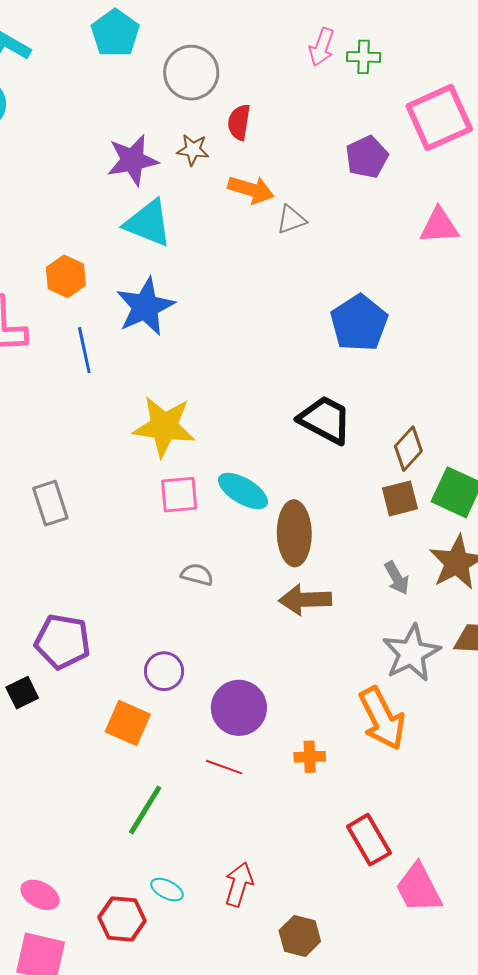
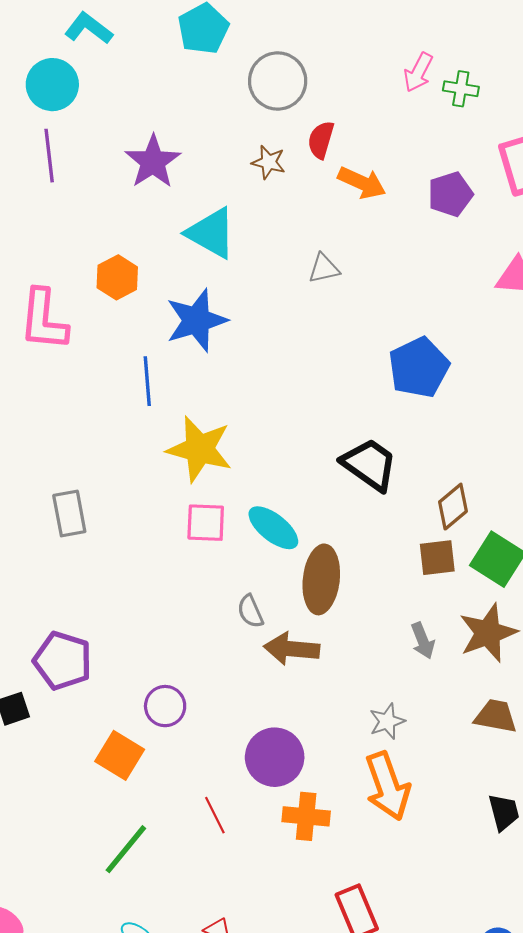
purple star: (132, 160) -> (153, 162), moved, turned -30
orange arrow: (251, 190) -> (362, 183), moved
gray triangle: (291, 220) -> (324, 268), moved
blue line: (84, 350) -> (147, 381), moved
gray semicircle: (197, 575) -> (250, 611), moved, turned -136
brown arrow: (305, 600) -> (292, 649), moved
gray star: (411, 653) -> (387, 721), moved, size x0.6
purple circle: (239, 708) -> (275, 757), moved
orange cross: (310, 757) -> (306, 816), size x1.4
red line: (224, 767) -> (215, 815), turned 36

